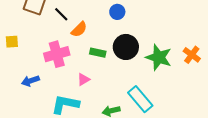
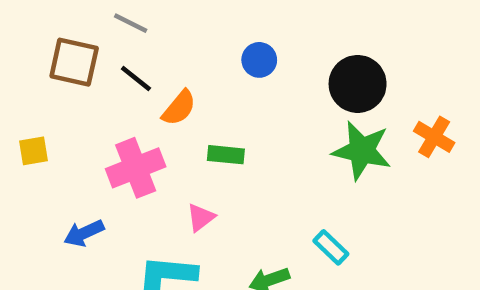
black circle: (126, 47) -> (358, 84), moved
cyan rectangle: (140, 99) -> (331, 247), size x0.6

